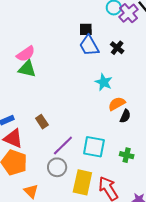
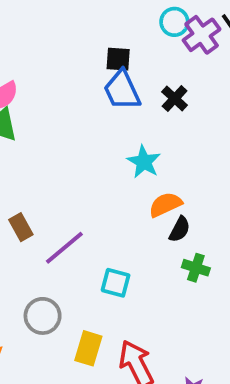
purple line: (63, 146) -> (64, 248), moved
cyan square: (94, 147) -> (116, 283), size x0.7
green cross: (127, 155) -> (196, 268), moved
yellow rectangle: (82, 182) -> (88, 348), size x0.7

